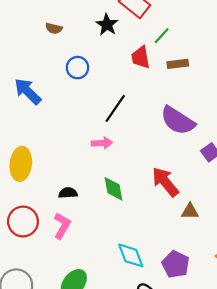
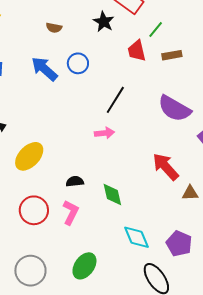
blue arrow: (28, 91) -> (44, 69), moved
yellow ellipse: (21, 164) -> (29, 156), turned 40
green diamond: (114, 189) -> (112, 195), moved

